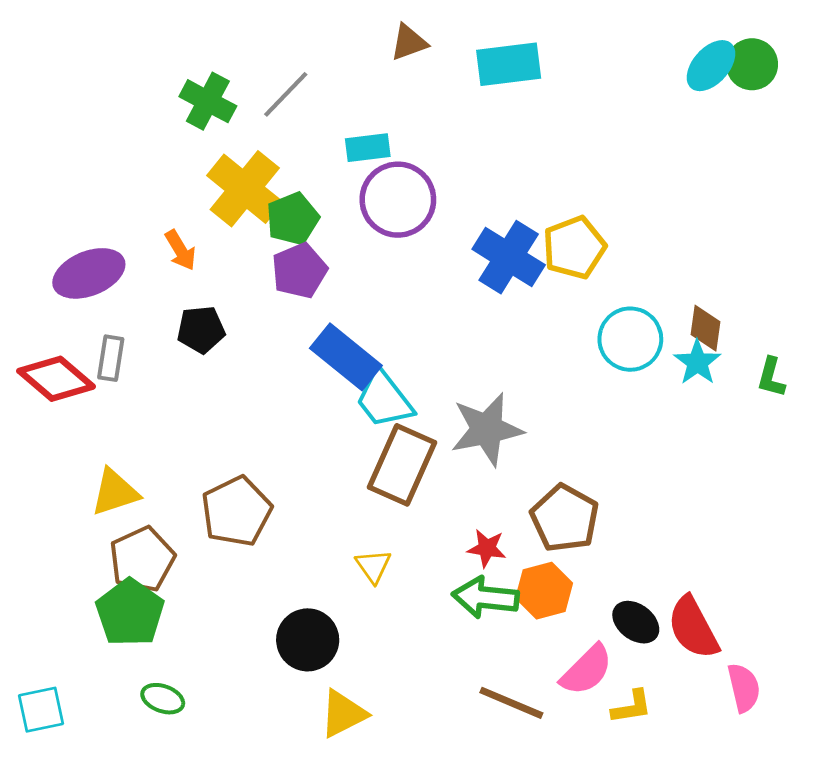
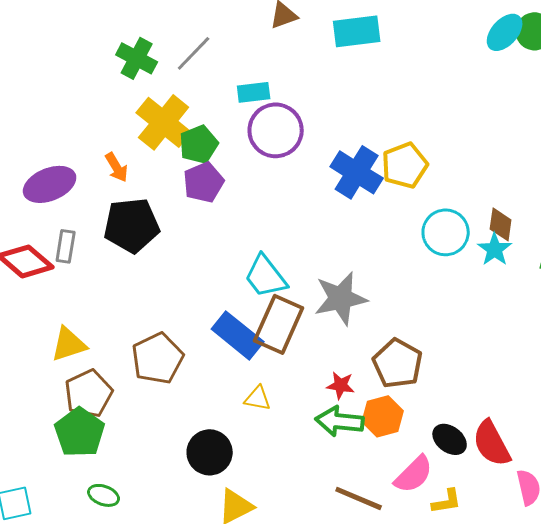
black pentagon: (201, 330) -> (132, 225), size x1.6
blue rectangle: (346, 357) -> (238, 335), moved
yellow triangle: (373, 566) -> (258, 398), turned -44

